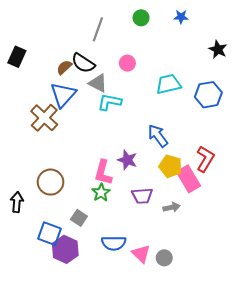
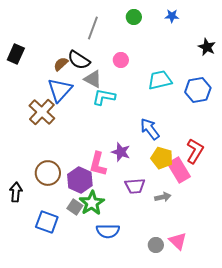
green star: (101, 193) -> (92, 203), moved, size x1.4
purple hexagon: (65, 249) -> (80, 180), moved
pink triangle: (141, 254) -> (178, 241), moved

